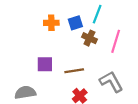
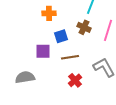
blue square: (75, 23) -> (61, 36), moved

